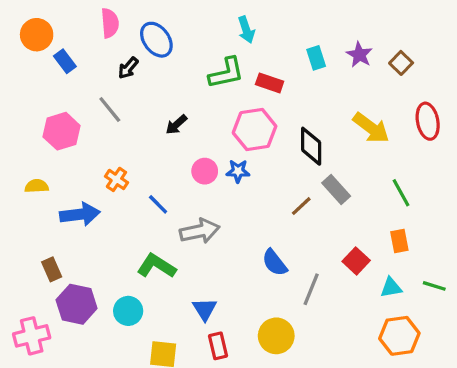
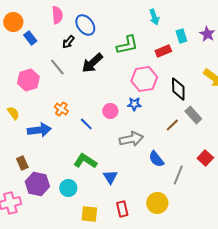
cyan arrow: (246, 30) -> (154, 17), moved
red rectangle: (270, 83) -> (163, 51), moved, turned -42
black arrow: (176, 125) -> (92, 63), moved, size x1.6
pink circle: (205, 171) -> (110, 111), moved
yellow semicircle: (37, 186) -> (13, 113), turned 56
gray arrow: (200, 231) -> (131, 139), moved
blue triangle: (205, 309) -> (110, 177), moved

